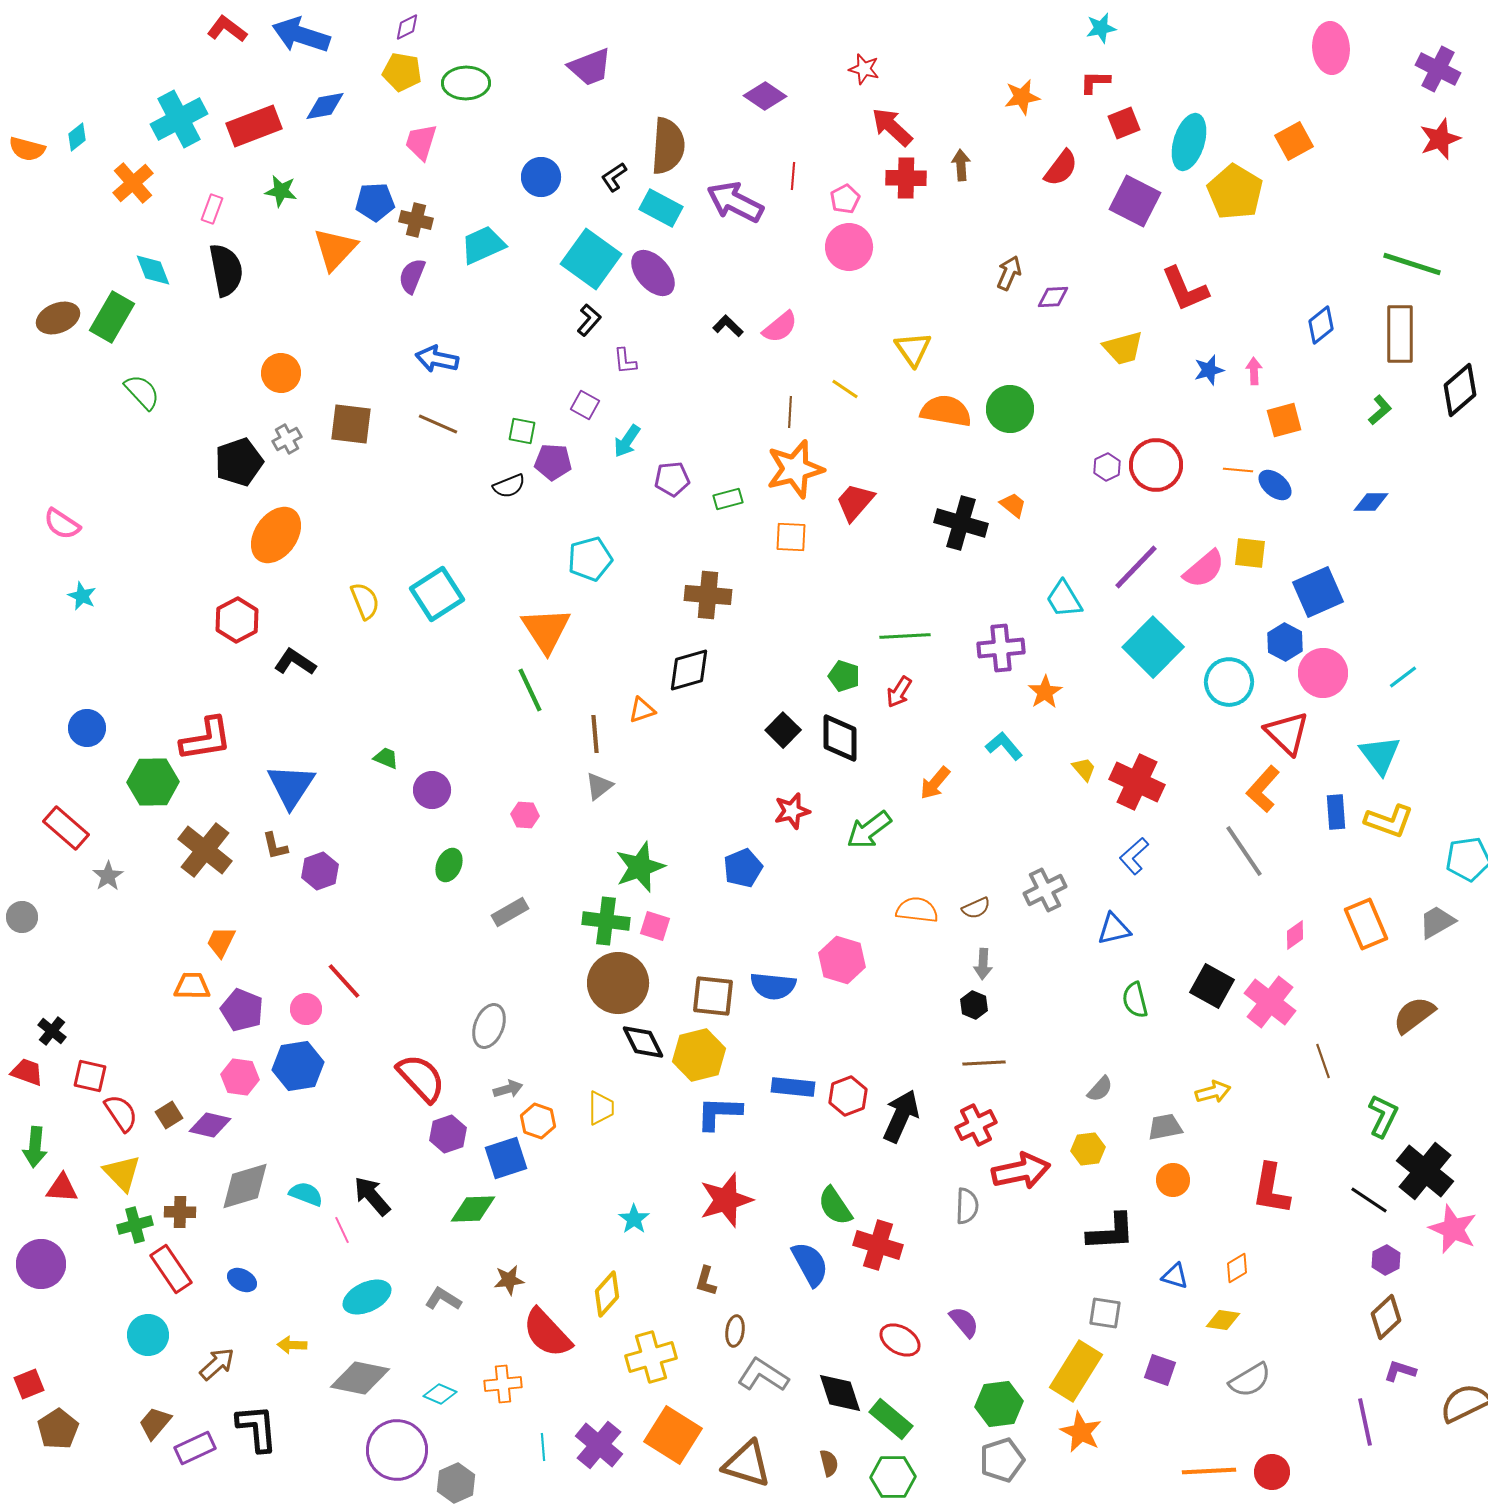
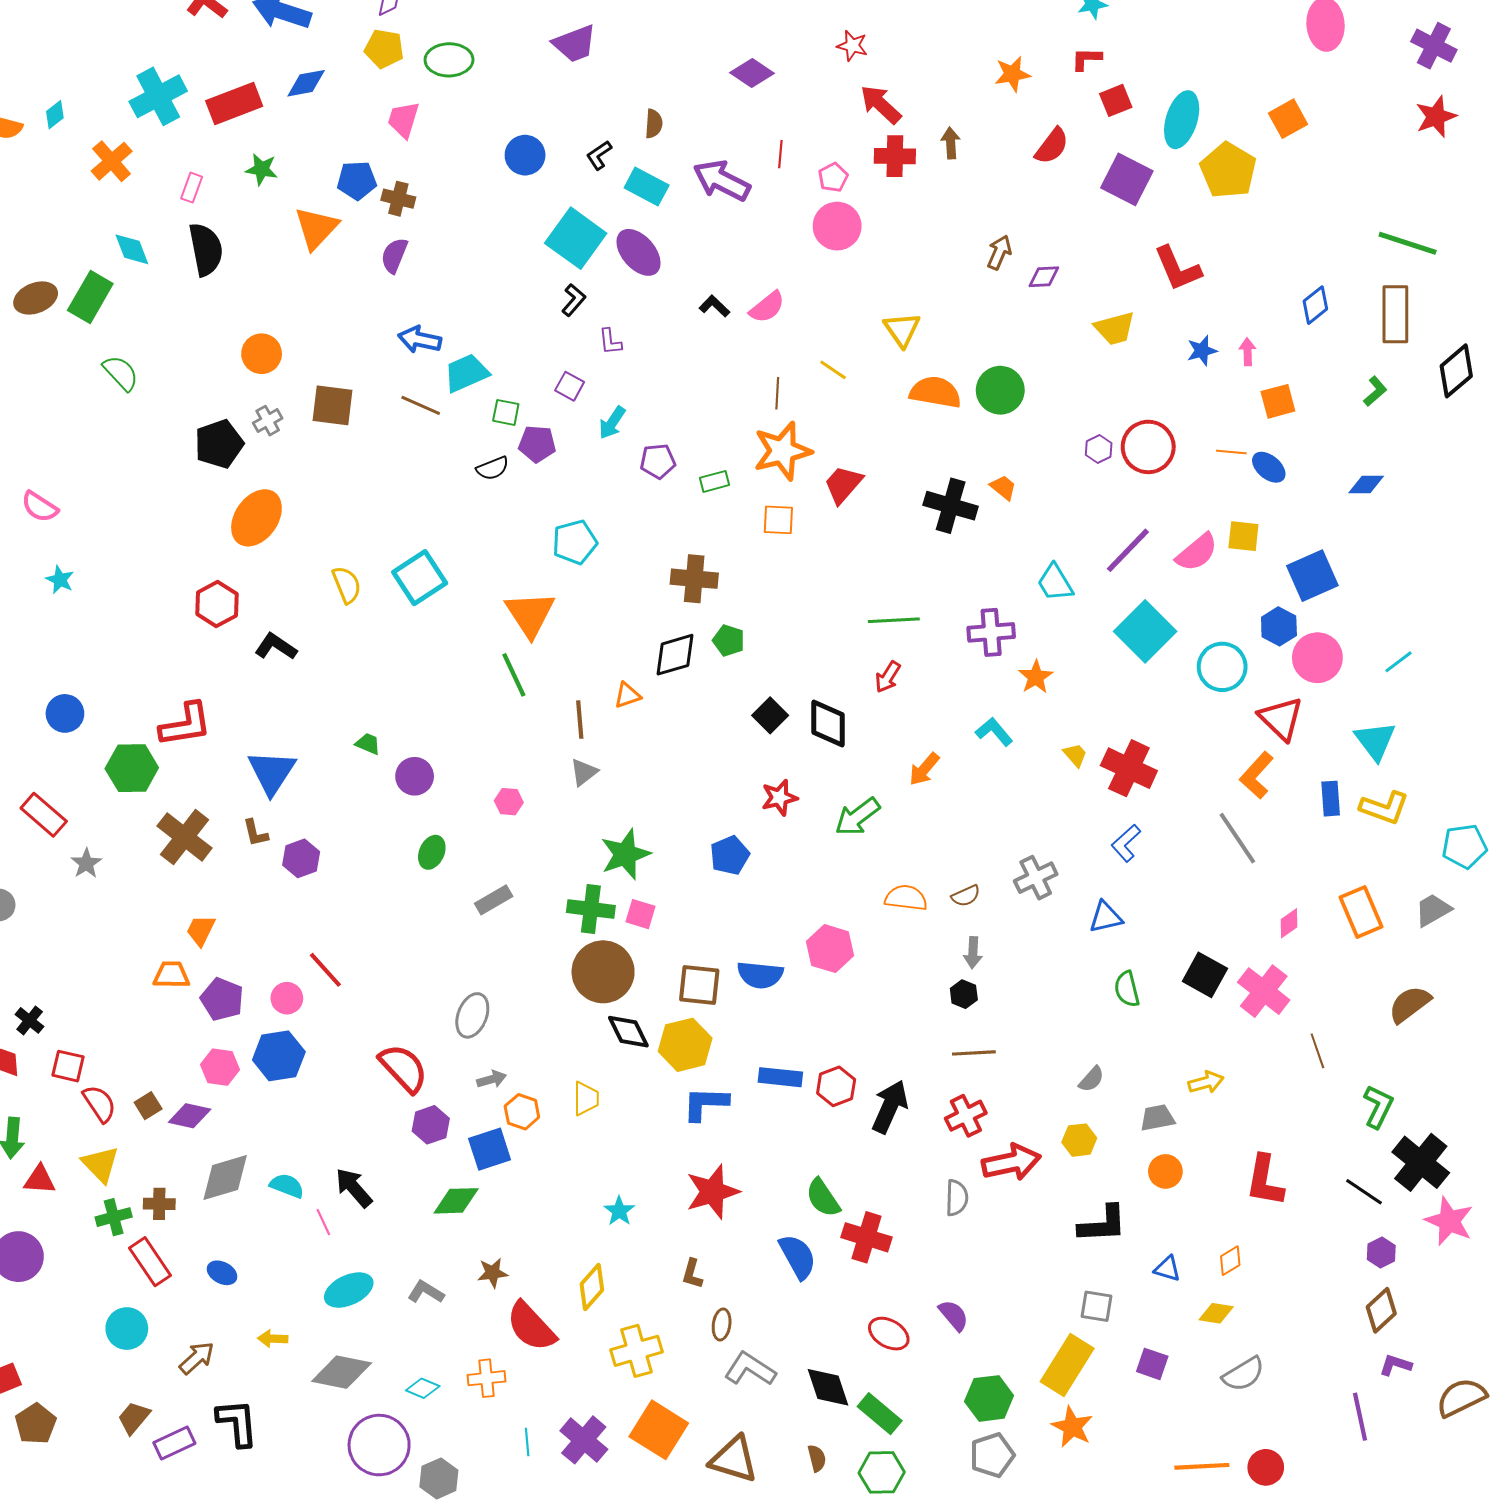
brown semicircle: (668, 146) -> (654, 124), size x0.5
cyan trapezoid: (483, 245) -> (466, 373), moved
green pentagon: (844, 676) -> (729, 640), moved

